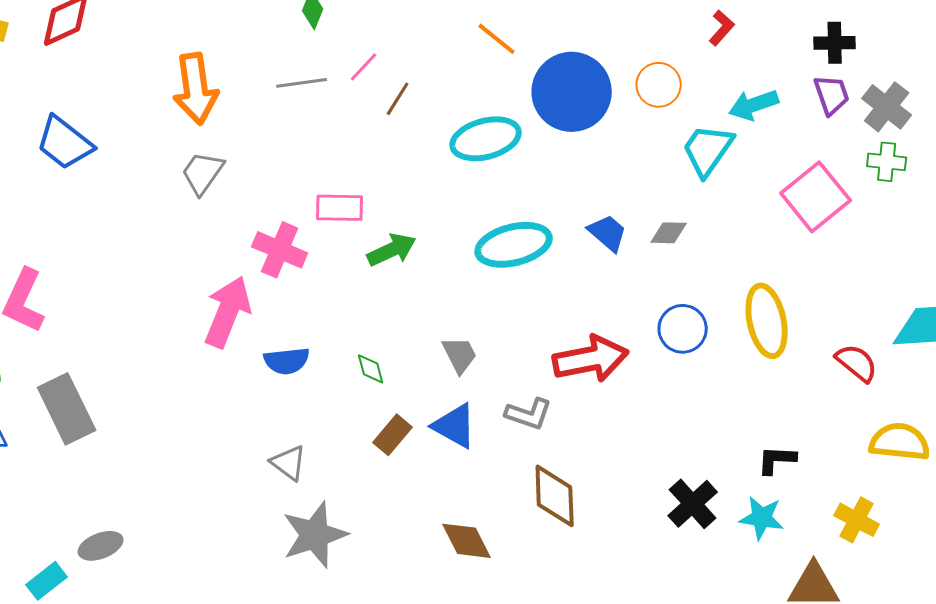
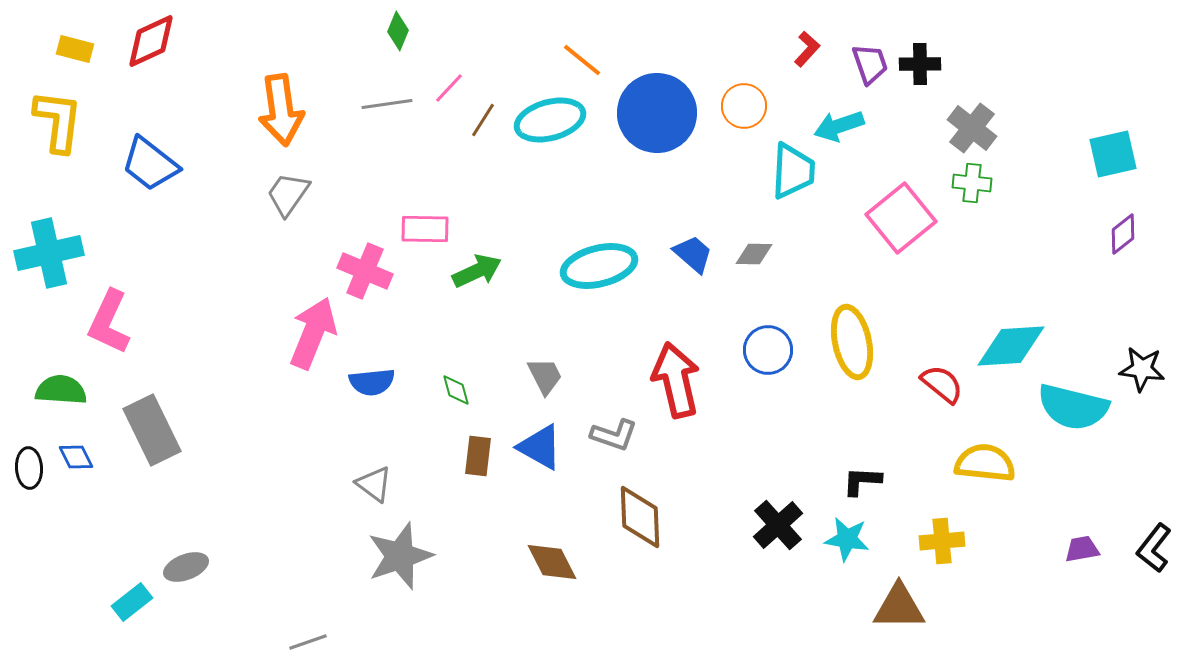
purple trapezoid: (832, 95) -> (870, 64), moved
cyan ellipse: (486, 139) -> (550, 120), moved
cyan trapezoid: (708, 150) -> (793, 171), turned 148
red arrow: (591, 359) -> (676, 380), turned -92
brown rectangle: (393, 435) -> (478, 456), turned -33
yellow cross: (857, 520) -> (942, 541), turned -33

